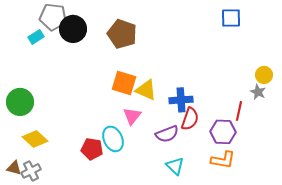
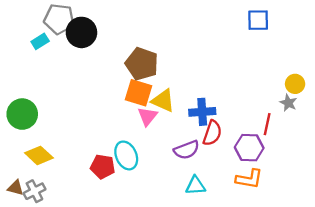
brown pentagon: (122, 34) -> (142, 64), moved
pink triangle: (132, 116) -> (147, 116), moved
cyan triangle: (175, 166) -> (196, 186), turned -48

